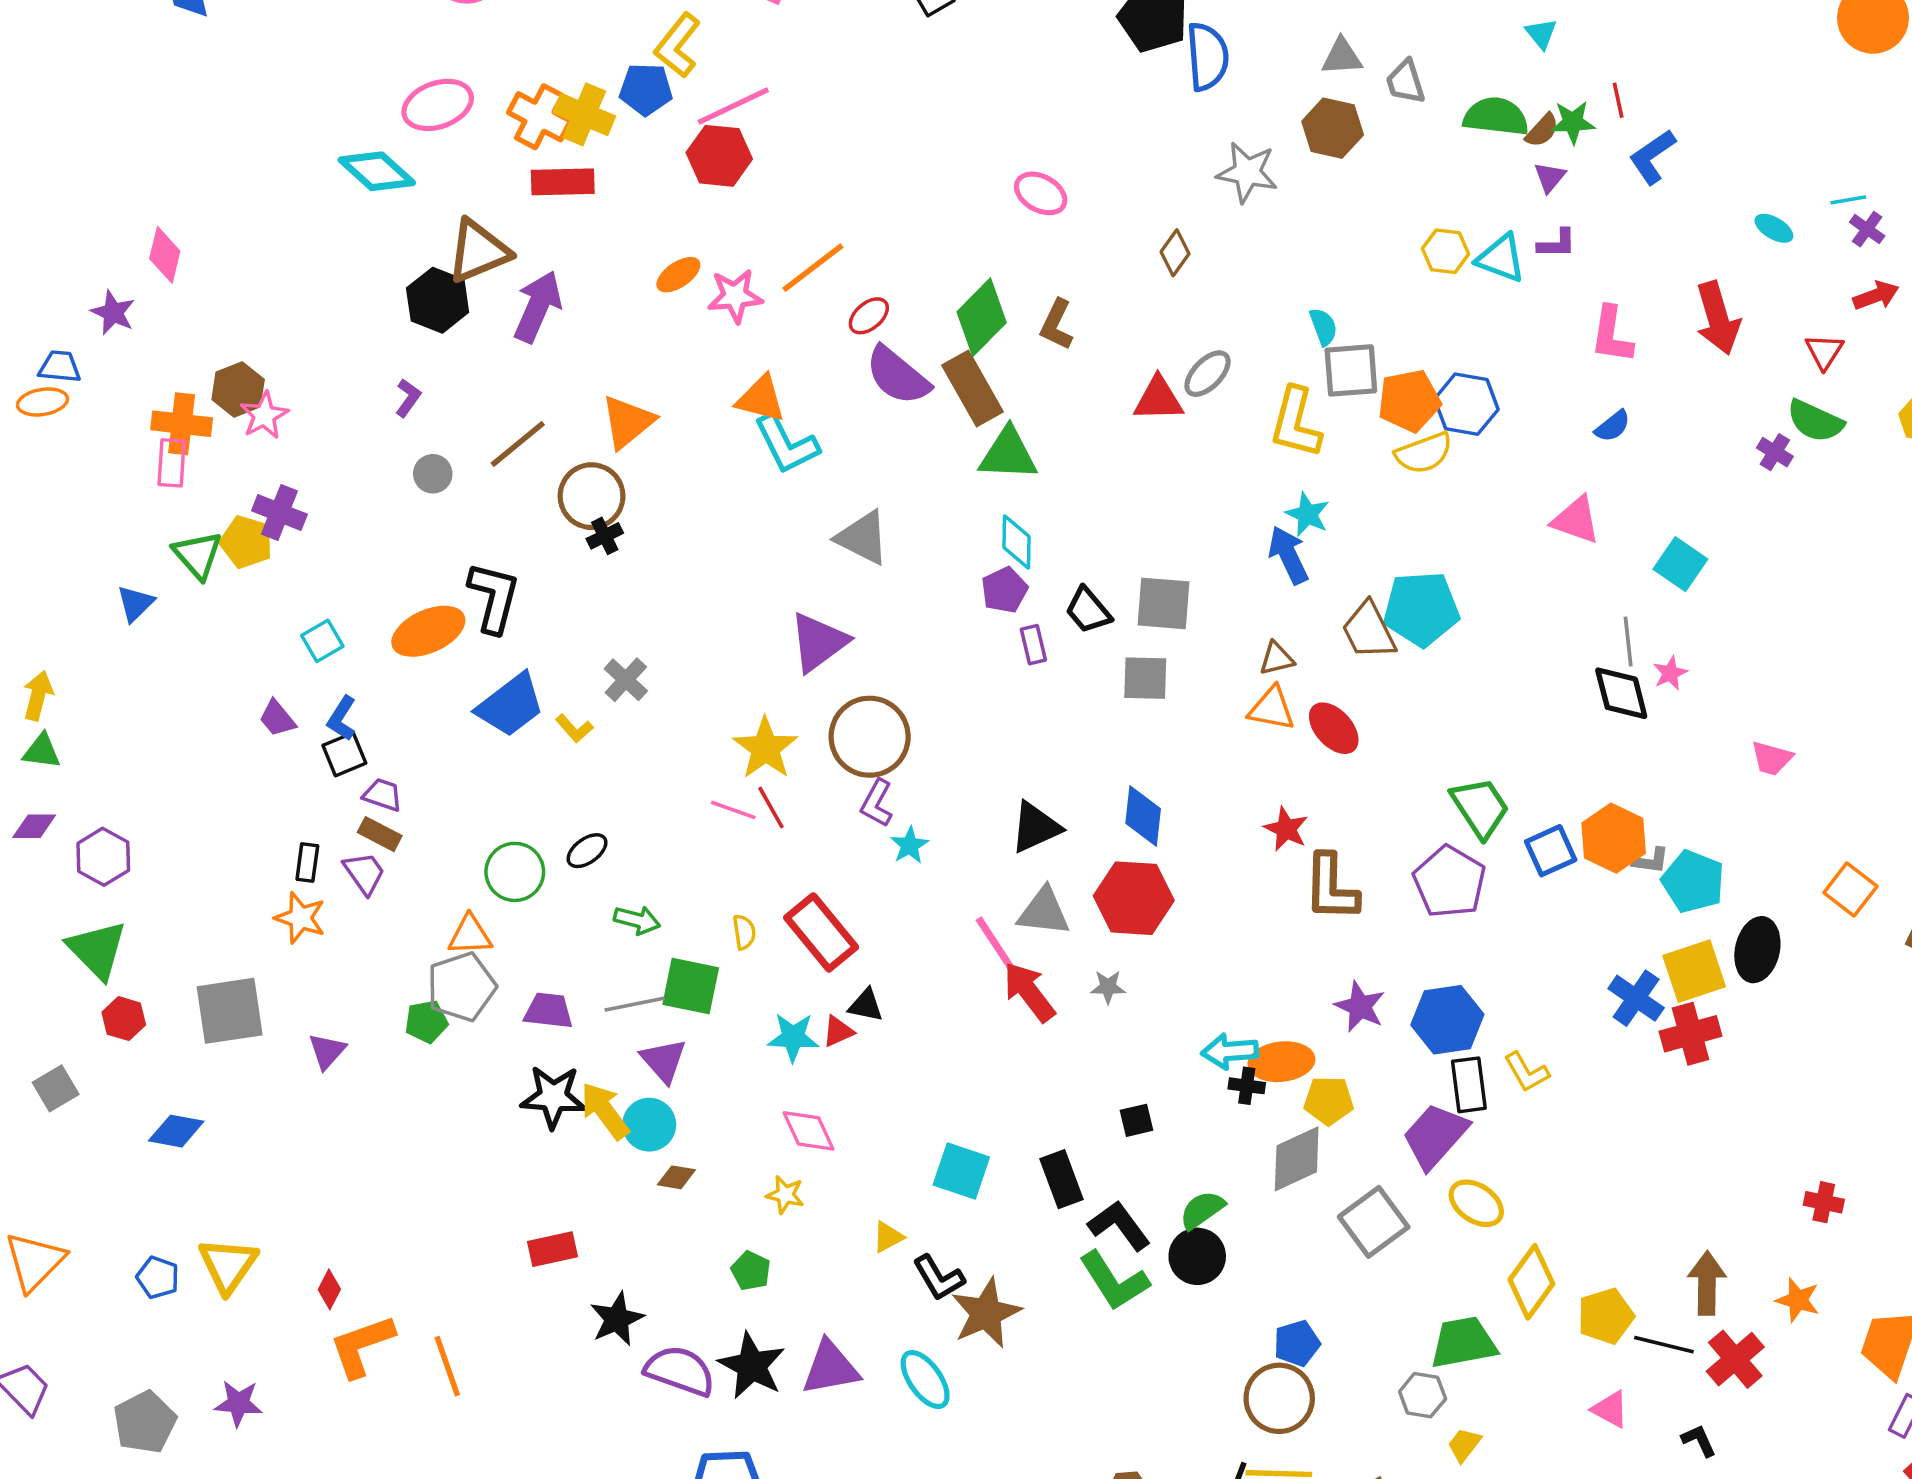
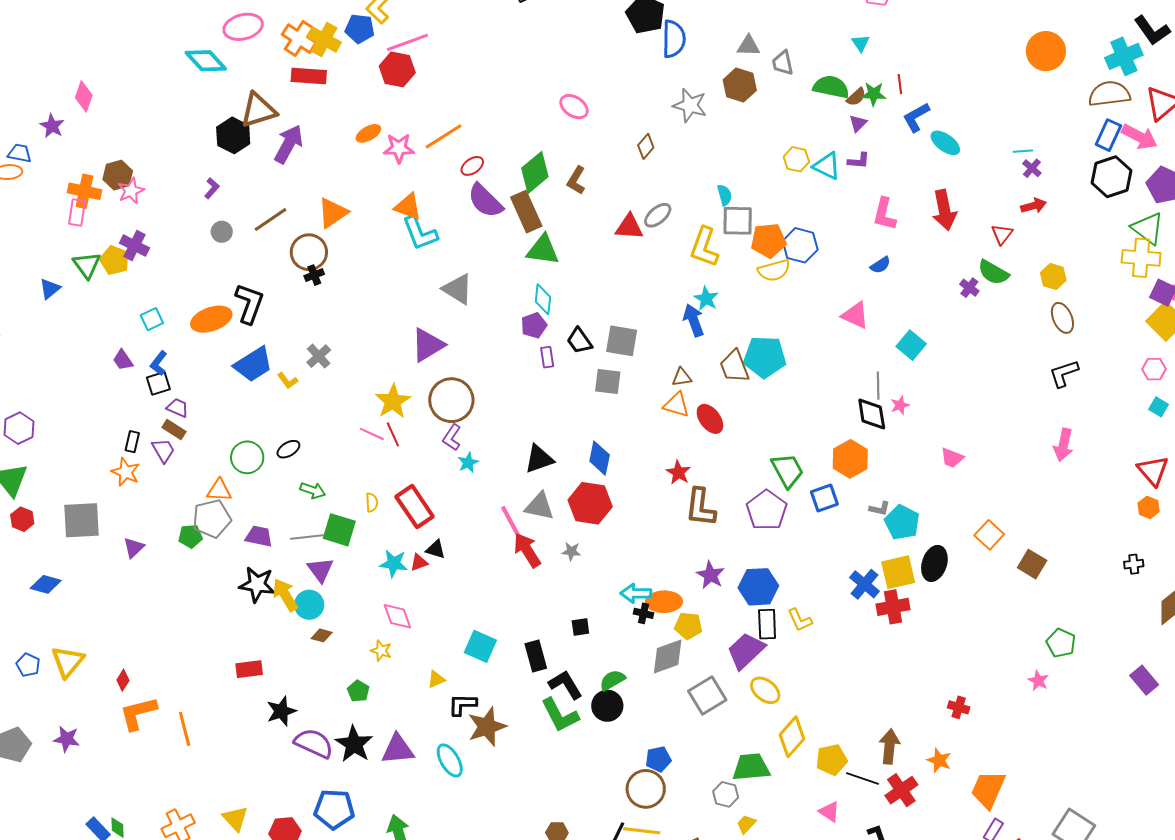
cyan ellipse: (1774, 228) -> (945, 143), moved, size x1.4
orange hexagon: (1614, 838) -> (850, 459), moved
black L-shape: (939, 1278) -> (462, 705), turned 116

